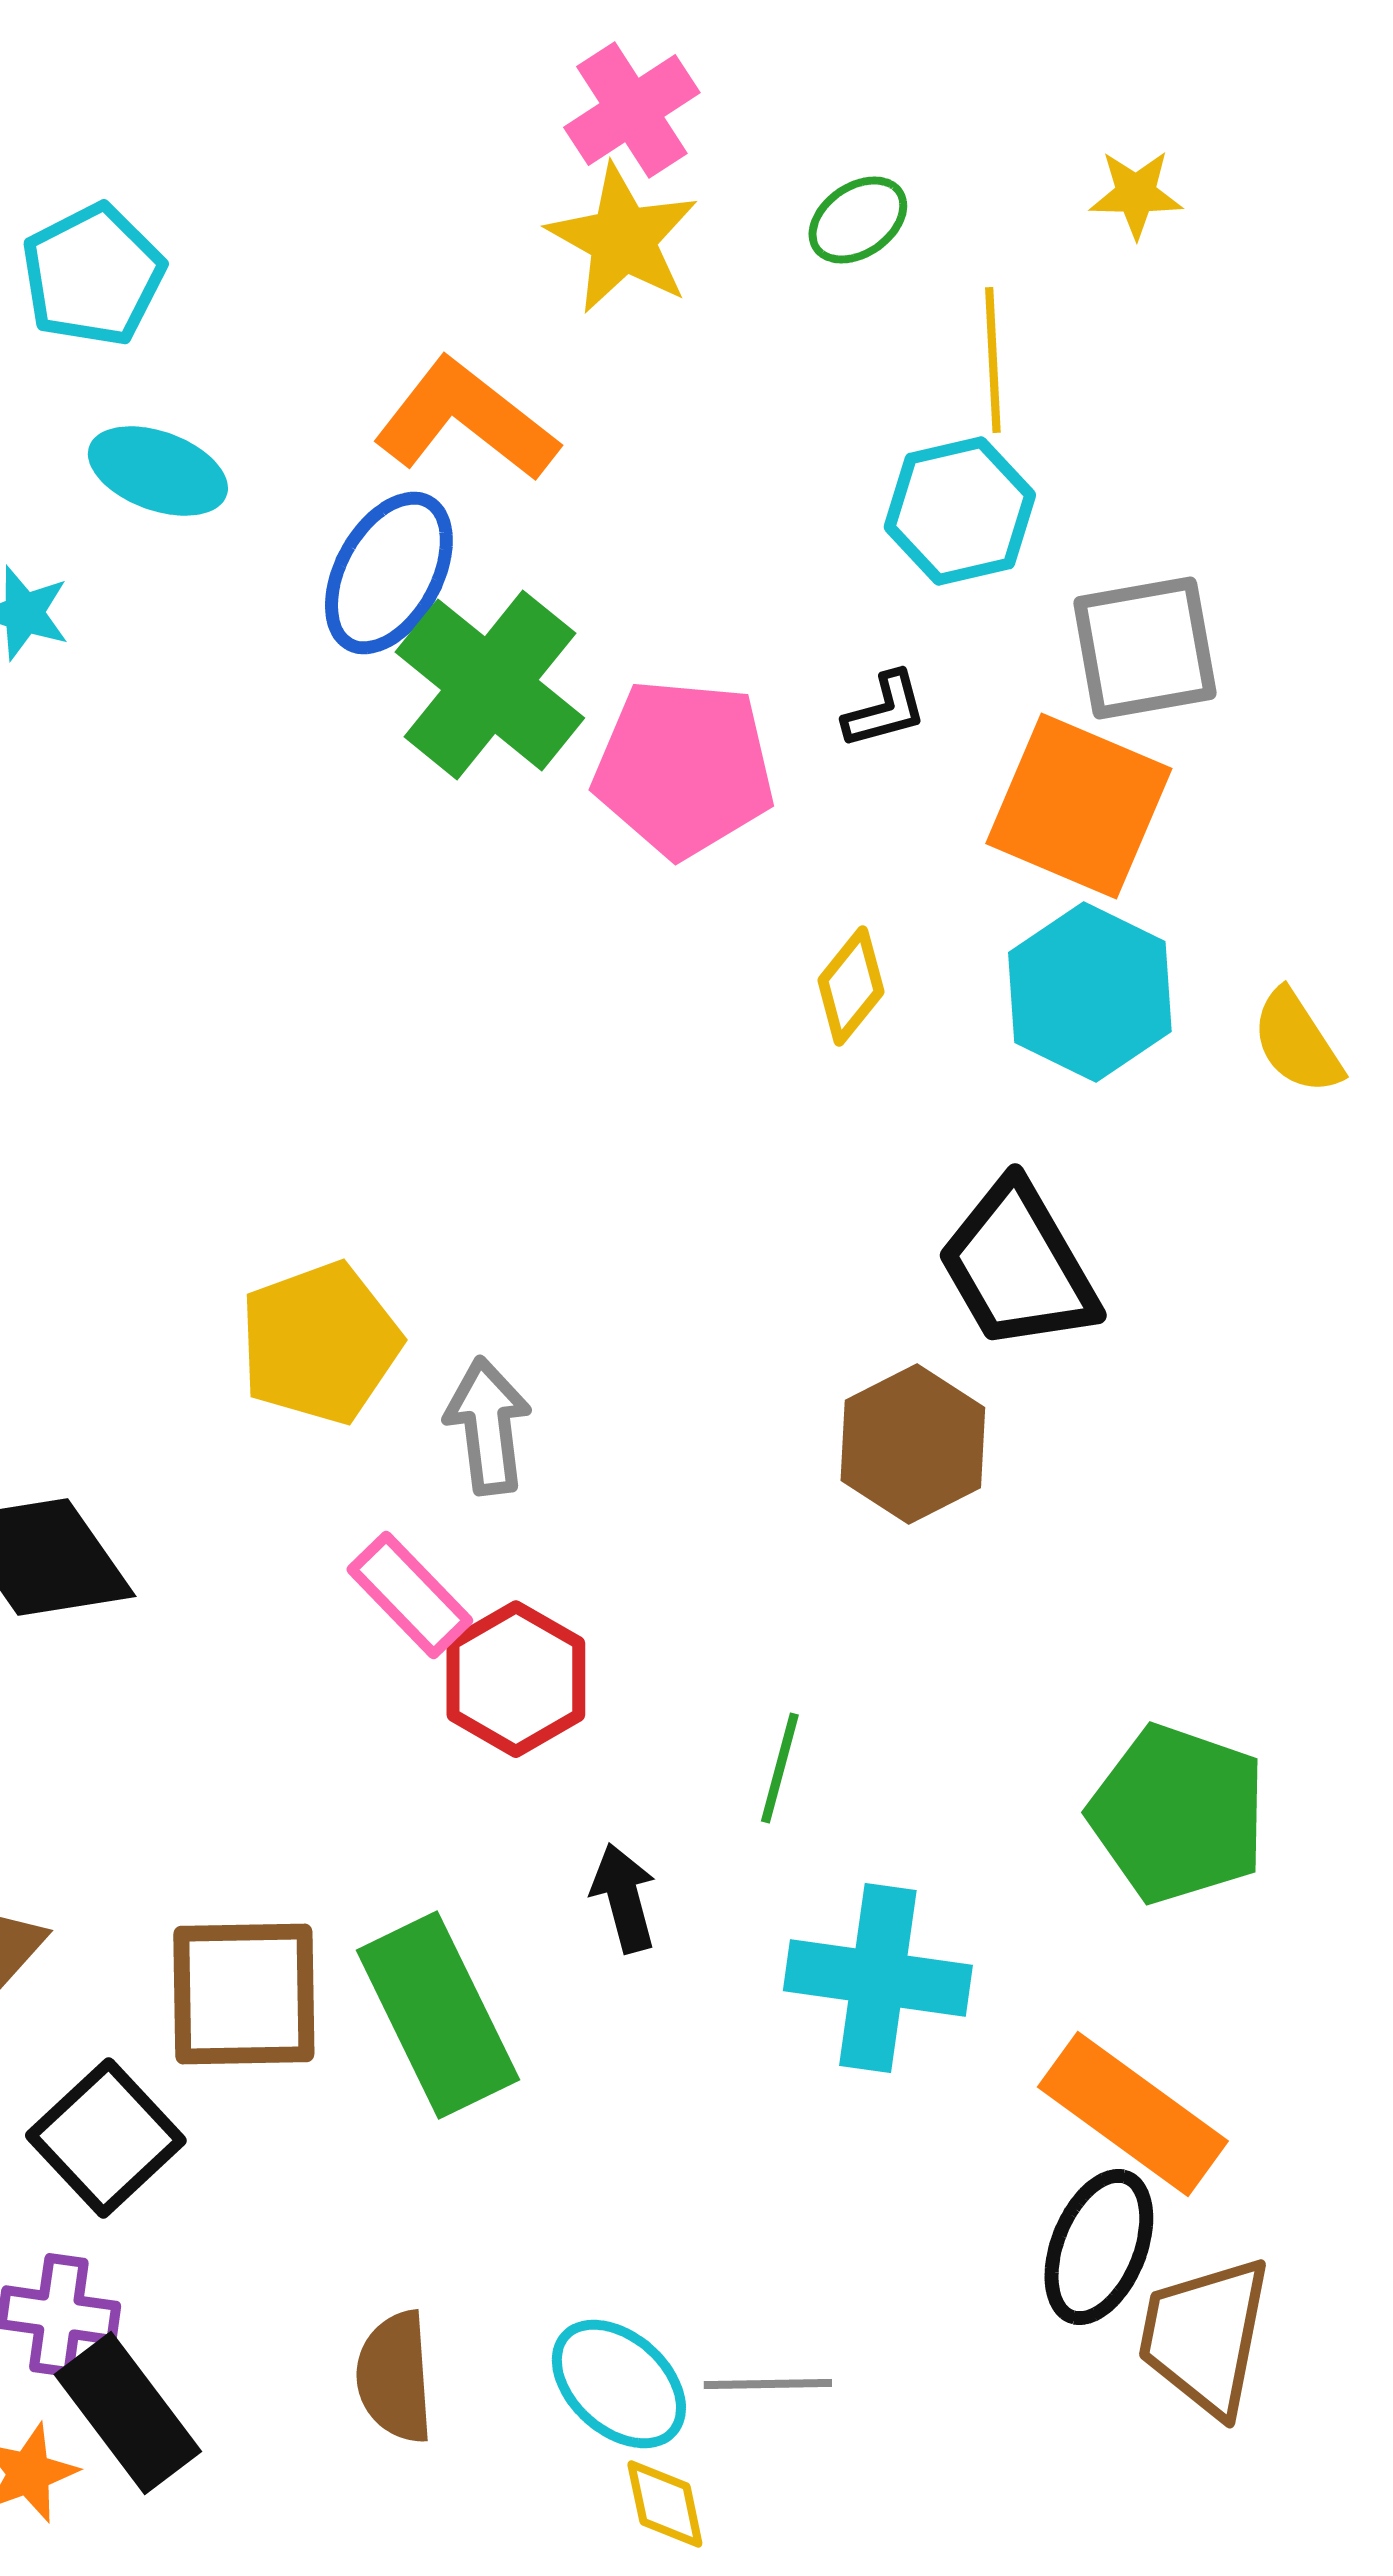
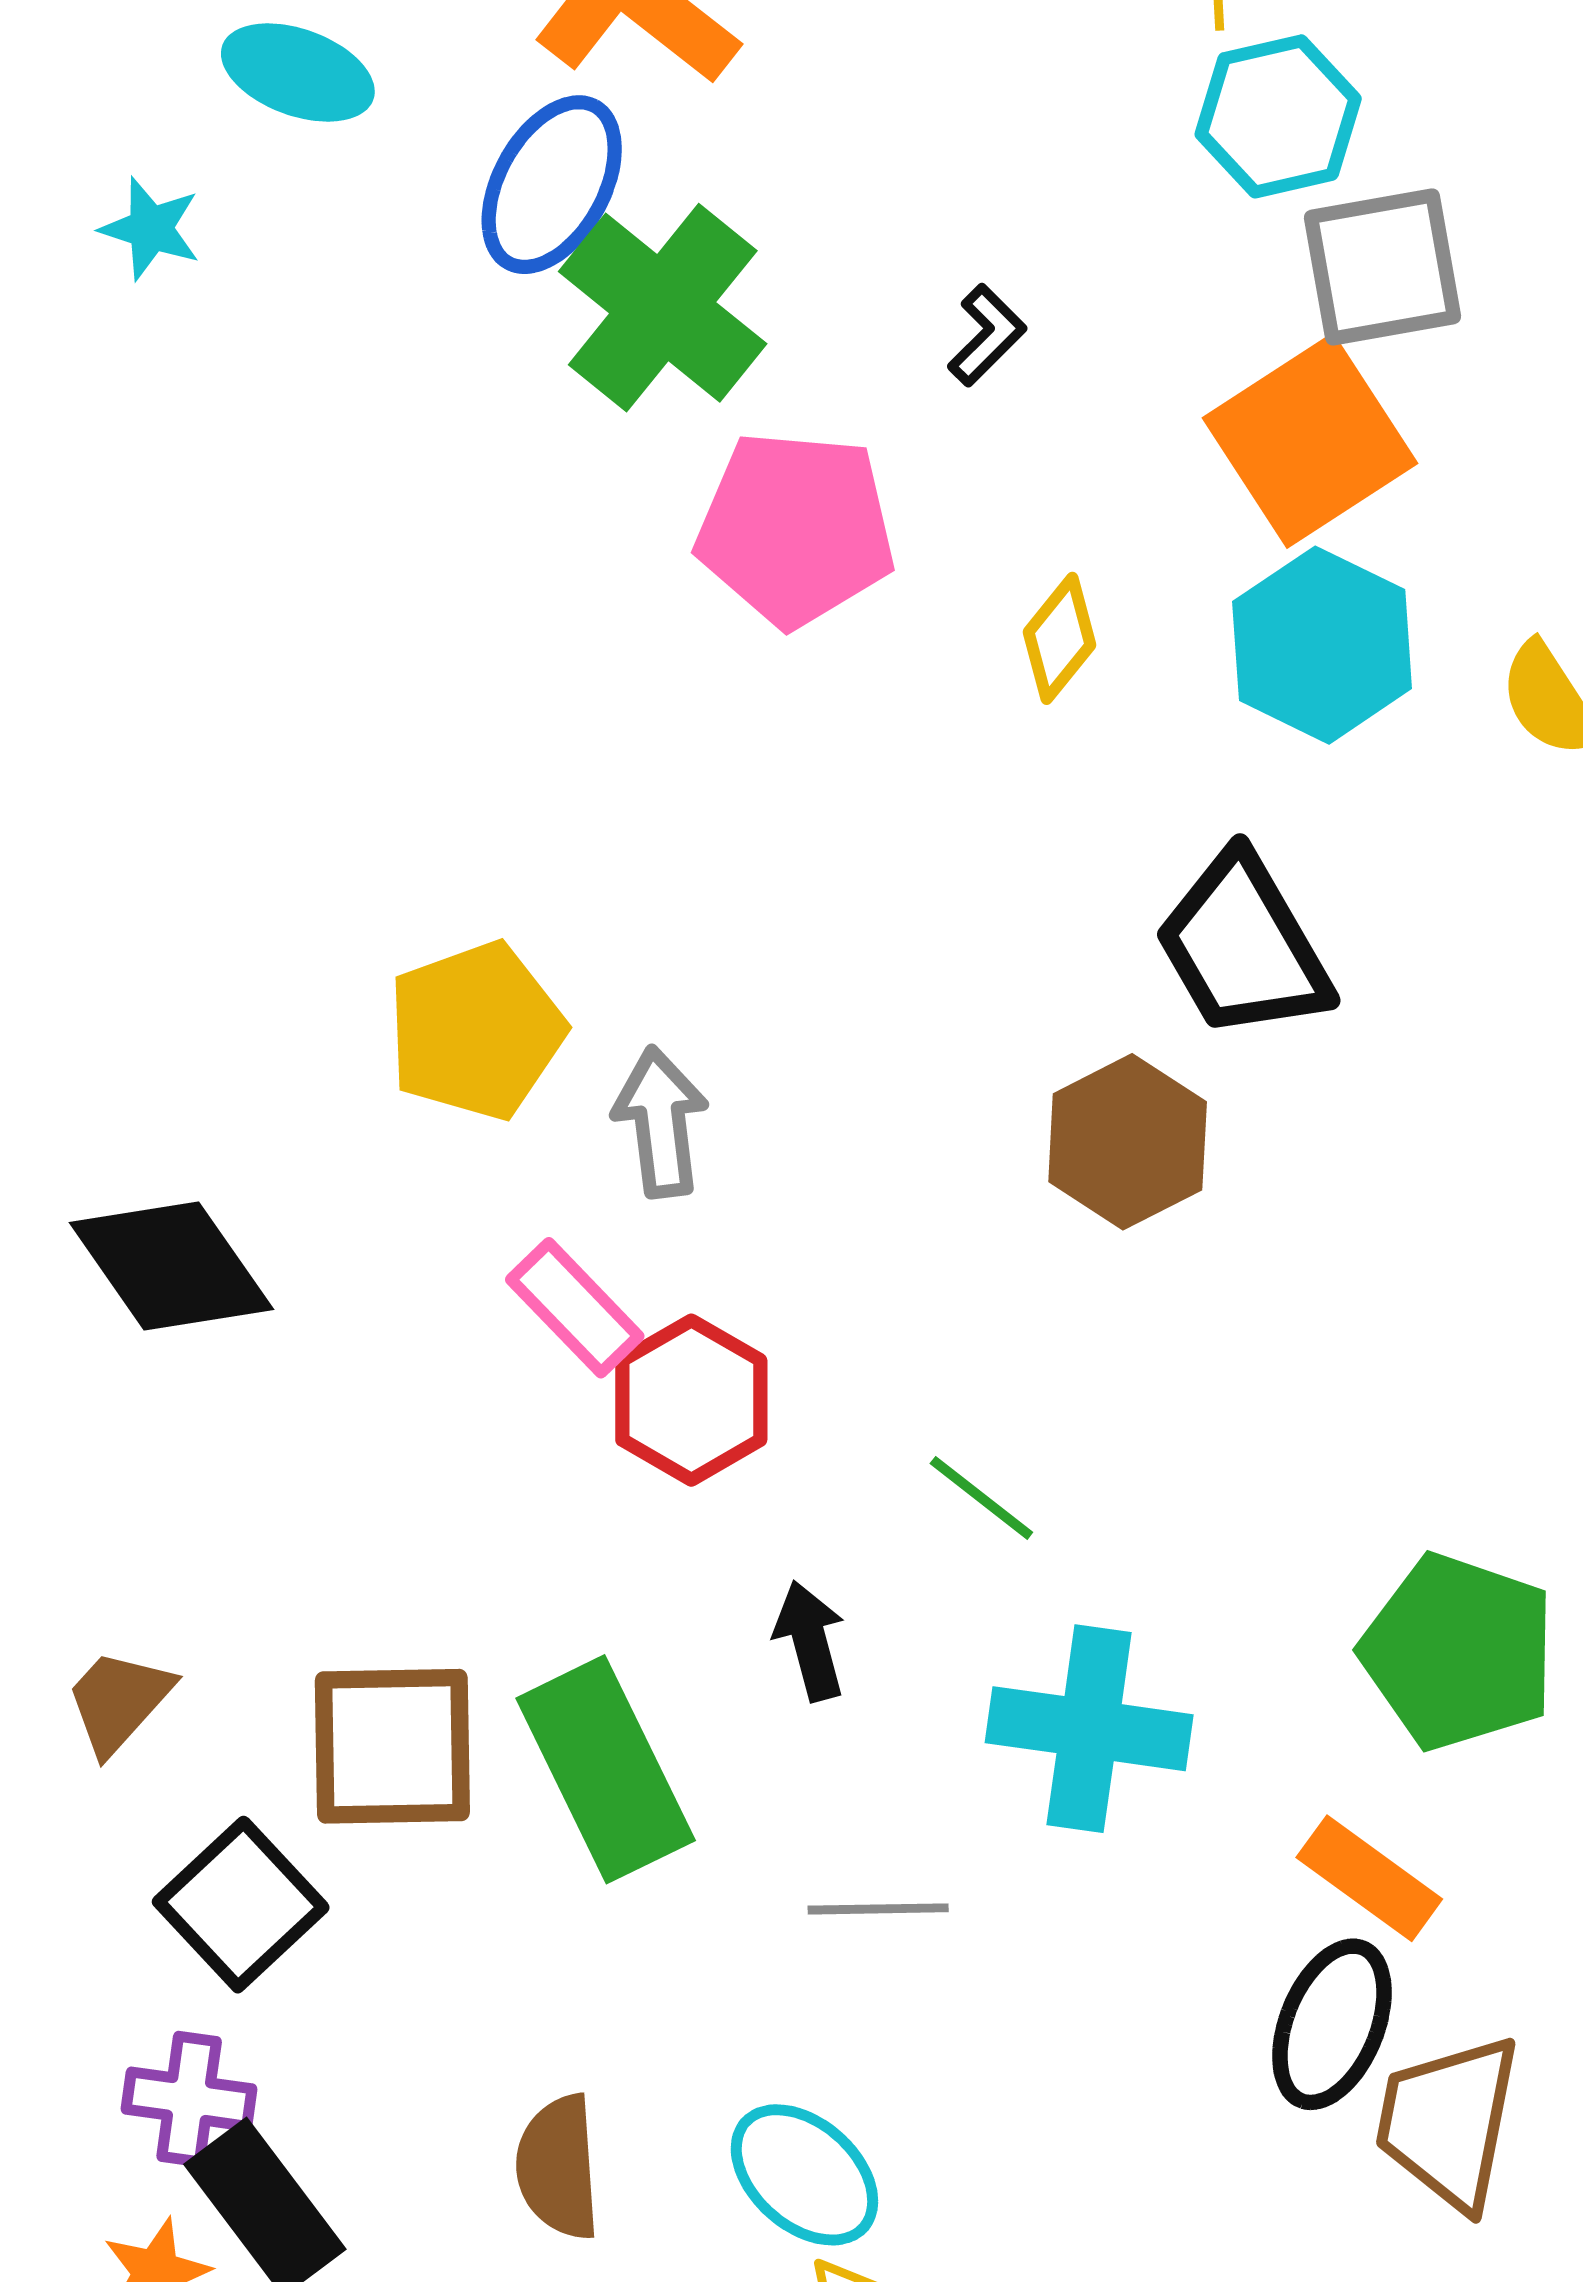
cyan hexagon: (960, 511) -> (1278, 116), moved
black L-shape: (885, 710) -> (987, 335), moved, turned -30
pink pentagon: (684, 768) -> (796, 529), moved
orange square: (1079, 806) -> (1310, 441), turned 34
green line: (780, 1768) -> (981, 1498), turned -67
green pentagon: (1178, 1814) -> (1458, 1652), moved
orange rectangle: (1133, 2114) -> (1369, 1878), size x0.7
gray line: (768, 2384) -> (878, 1909), moved

